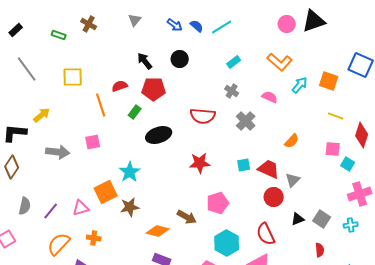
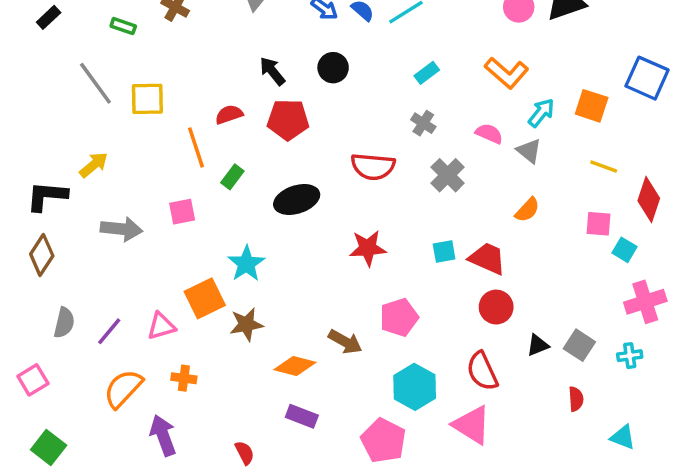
gray line: (27, 69) -> (95, 83), moved
green rectangle: (135, 112) -> (232, 177), moved
gray triangle: (293, 180) -> (529, 151), moved, turned -35

